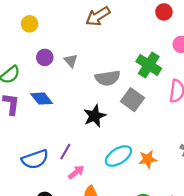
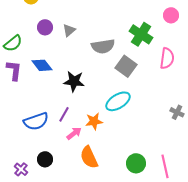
gray triangle: (71, 61) -> (69, 30), turned 32
black star: (95, 116) -> (74, 81), moved, turned 30
cyan ellipse: (118, 156) -> (118, 101), moved
orange star: (148, 159) -> (94, 121), moved

